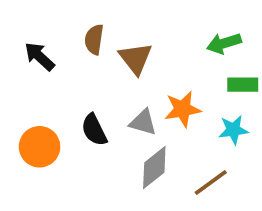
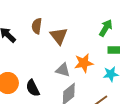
green arrow: (224, 43) -> (106, 28), turned 138
black semicircle: (94, 130) -> (33, 88), moved

